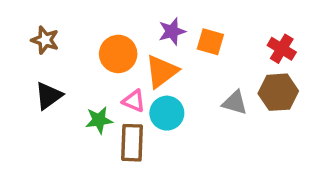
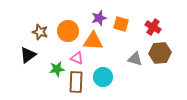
brown star: (45, 40) -> (40, 32), moved
red cross: (282, 49) -> (153, 27), moved
orange triangle: (162, 71) -> (93, 41), turned 40
cyan circle: (167, 113) -> (103, 77), moved

